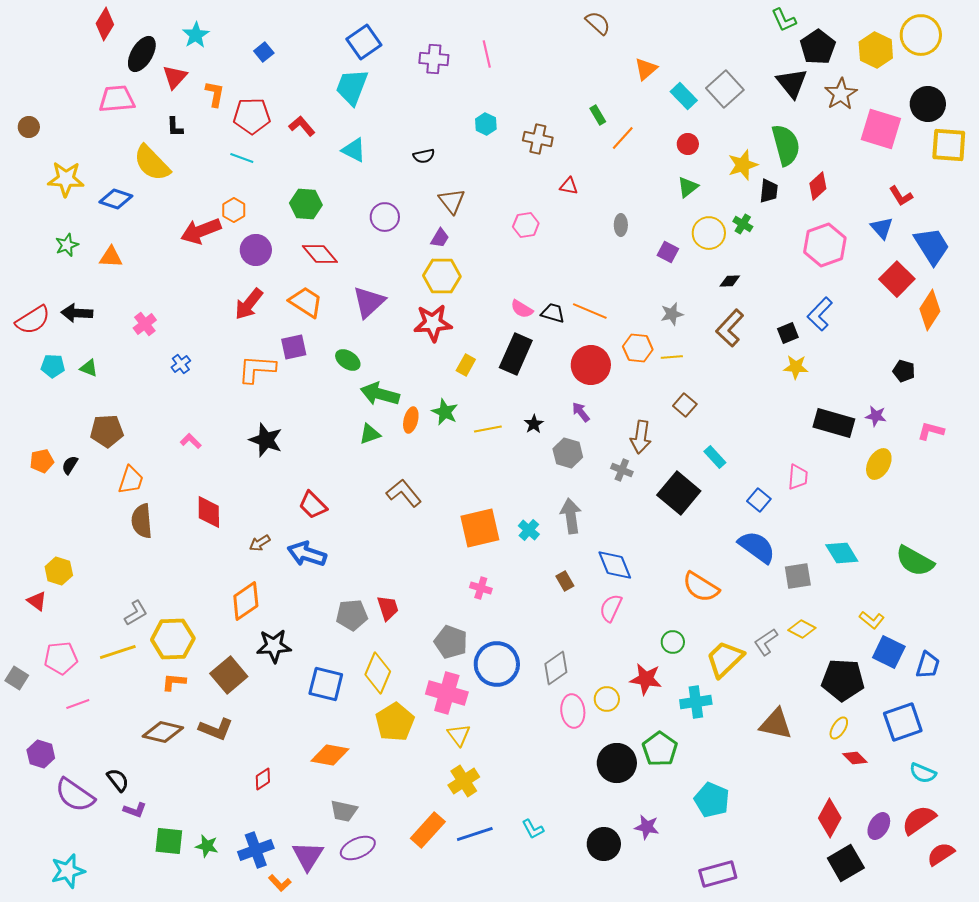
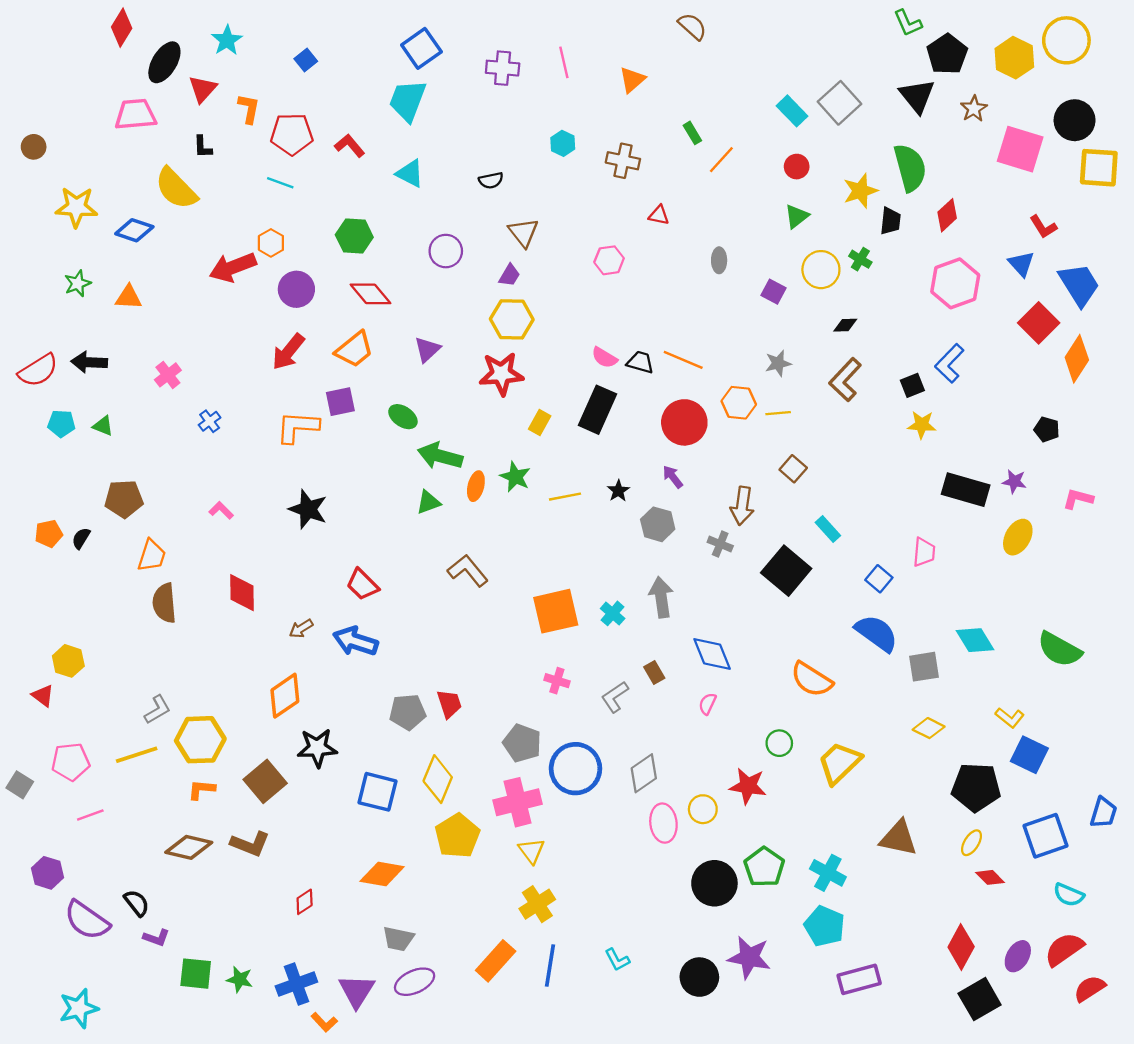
orange triangle: (646, 69) -> (632, 80), moved
brown star: (841, 94) -> (974, 109), size x0.7
orange trapezoid: (306, 302) -> (354, 349), turned 108
purple triangle: (369, 302) -> (427, 349), size x0.7
pink semicircle: (611, 608) -> (707, 704), size x0.7
gray L-shape: (766, 642) -> (615, 697), moved
blue trapezoid: (928, 665) -> (1103, 813), moved
pink cross: (447, 693) -> (518, 802), turned -30
cyan cross: (696, 702) -> (828, 873), moved, turned 36
purple star: (647, 827) -> (749, 957), size x1.5
blue line: (475, 834) -> (550, 965), turned -63
purple rectangle: (718, 874) -> (859, 979), moved

